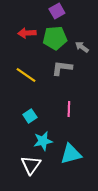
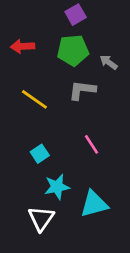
red arrow: (27, 33) -> (23, 46), moved
pink line: (69, 109) -> (91, 144), turned -35

